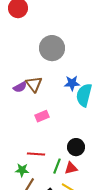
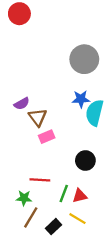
gray circle: (52, 48) -> (84, 59), moved
brown triangle: (34, 84) -> (38, 117), moved
black circle: (76, 147) -> (85, 161), moved

